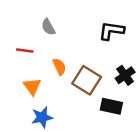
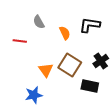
orange semicircle: (59, 67) -> (65, 33), moved
orange triangle: (32, 86) -> (46, 70), moved

